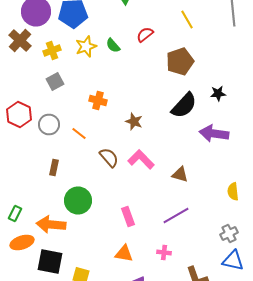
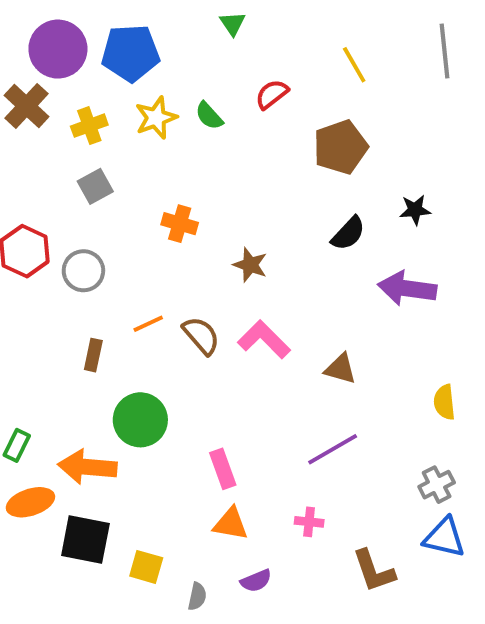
black semicircle: (184, 106) -> (348, 233), size x0.7
orange line: (79, 134) -> (148, 324), moved, turned -63
pink rectangle: (128, 216) -> (223, 469), moved

